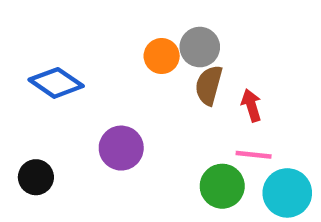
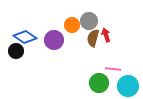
red arrow: (251, 105) -> (106, 35), moved
purple circle: (121, 148) -> (54, 40), moved
black circle: (36, 177) -> (16, 51), moved

